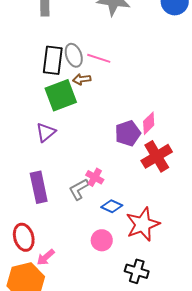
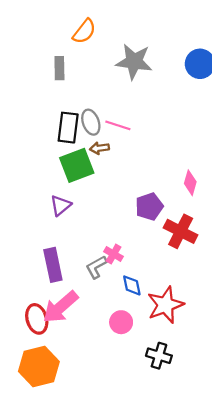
pink diamond: (149, 123) -> (190, 183), moved, turned -30
red cross: (157, 156) -> (181, 231), turned -32
blue diamond: (112, 206) -> (132, 285), turned 55
pink arrow: (46, 257) -> (61, 307), moved, size x1.8

